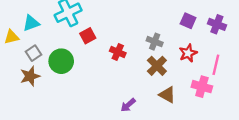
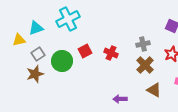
red square: (88, 36) -> (85, 51), moved
gray cross: (155, 42) -> (143, 44), turned -32
purple arrow: (128, 105) -> (120, 99), turned 40

